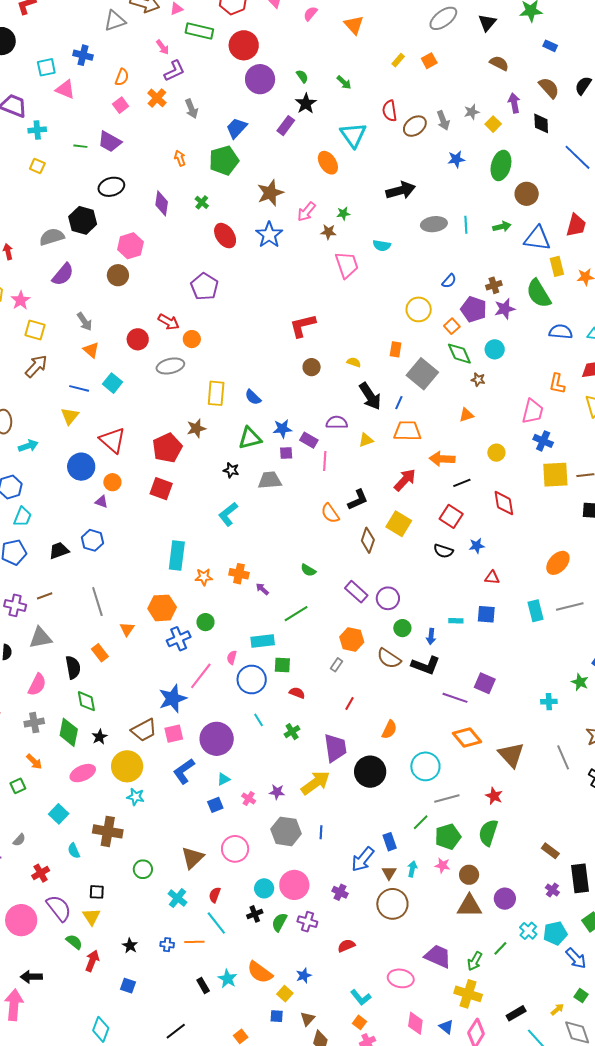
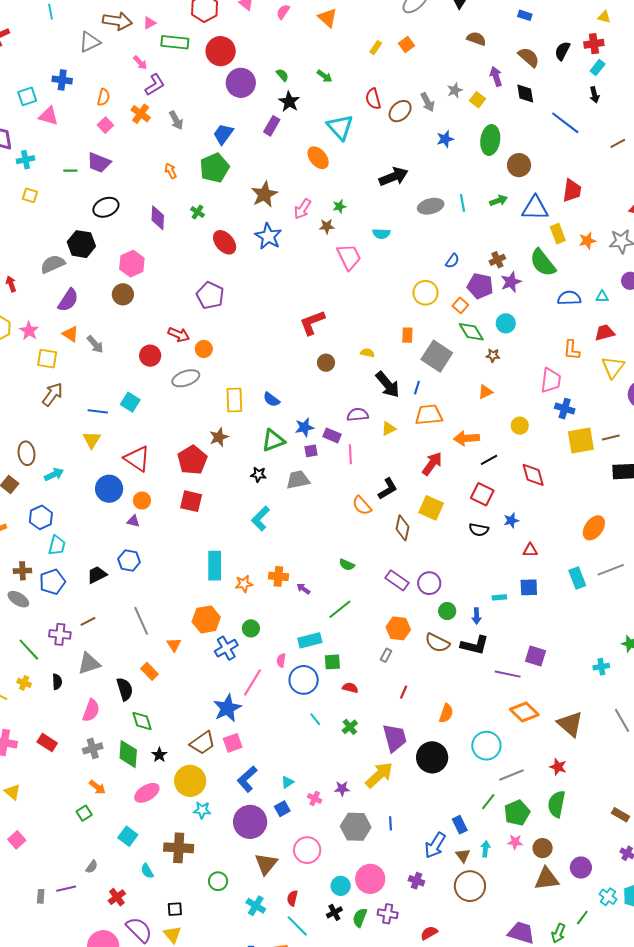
orange triangle: (91, 350) -> (70, 334), moved
purple circle: (217, 739) -> (250, 822), moved

